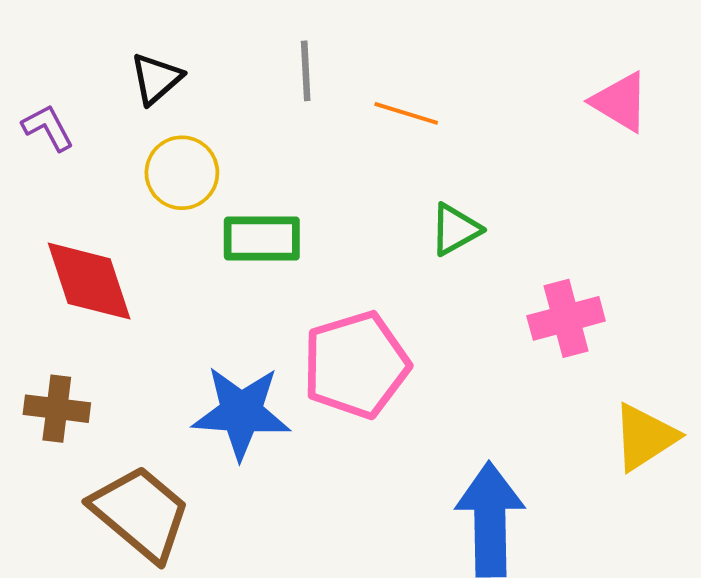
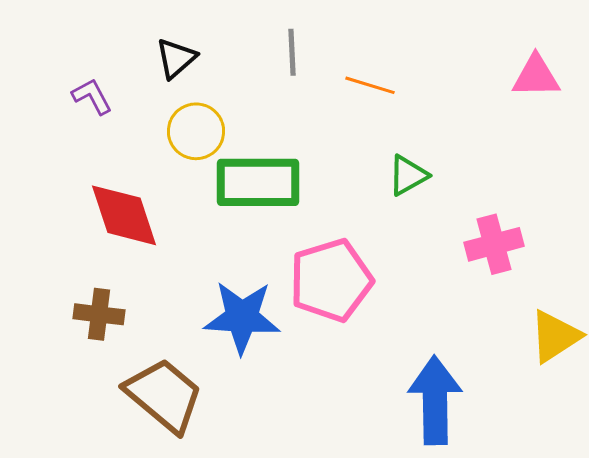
pink triangle: (620, 102) -> (536, 76), turned -32
green rectangle: (262, 238) -> (258, 182), size x1.4

